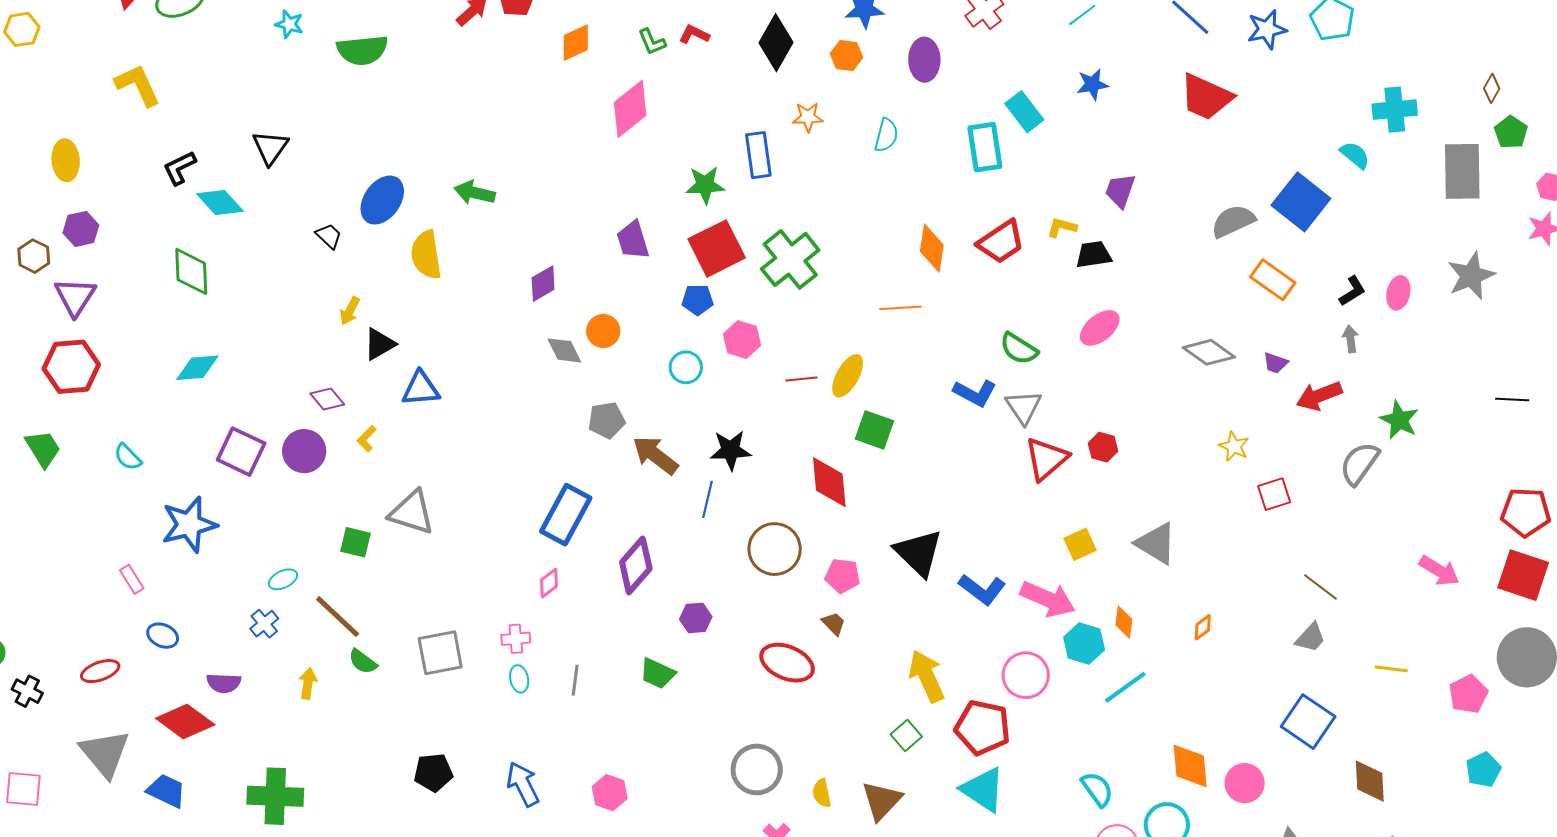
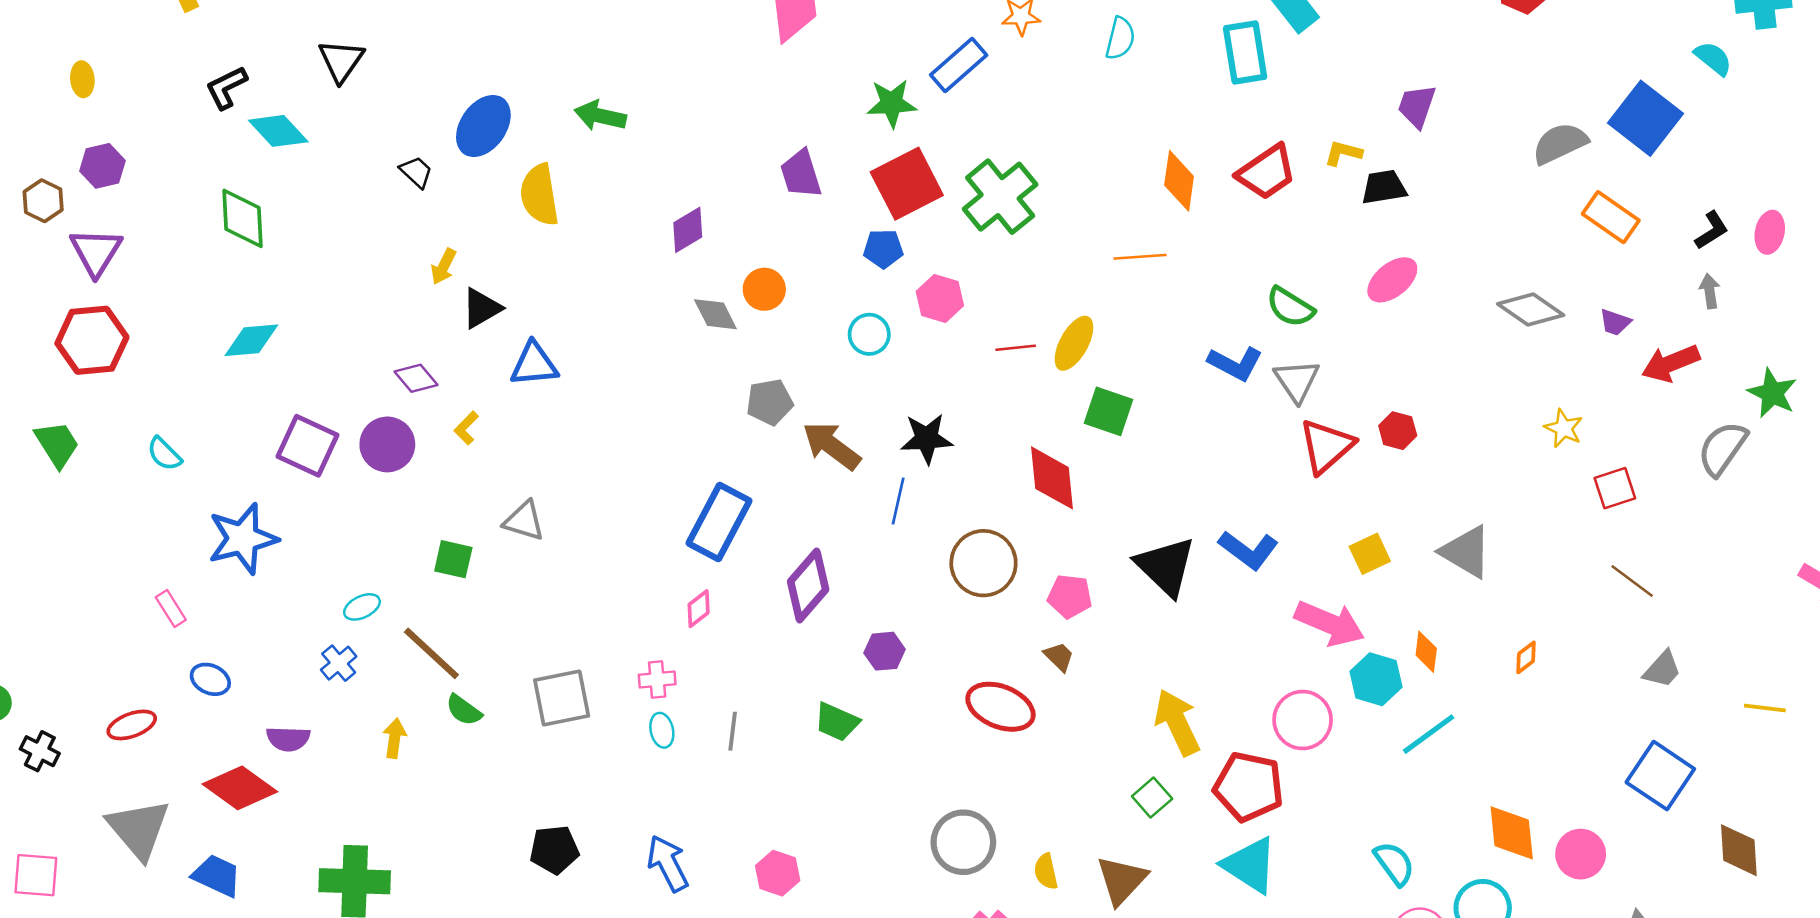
blue rectangle: (758, 155) -> (959, 65), turned 57
yellow ellipse: (66, 160) -> (82, 79), size x0.7
gray triangle: (412, 512) -> (524, 521), size x0.7
brown line: (1321, 587) -> (1632, 581), moved
blue L-shape: (982, 589) -> (1248, 550), moved

